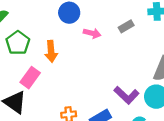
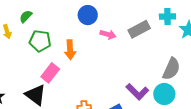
gray rectangle: (126, 26) -> (139, 29), size x1.5
green pentagon: (18, 43) -> (40, 41), turned -30

